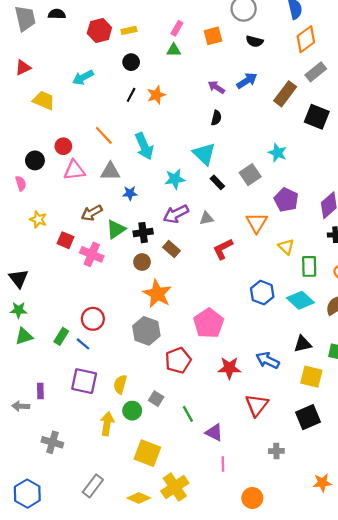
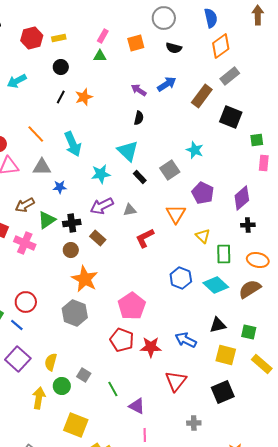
red pentagon: (178, 360) -> (122, 340), moved, turned -30
purple square: (84, 381) -> (18, 359), turned 30

